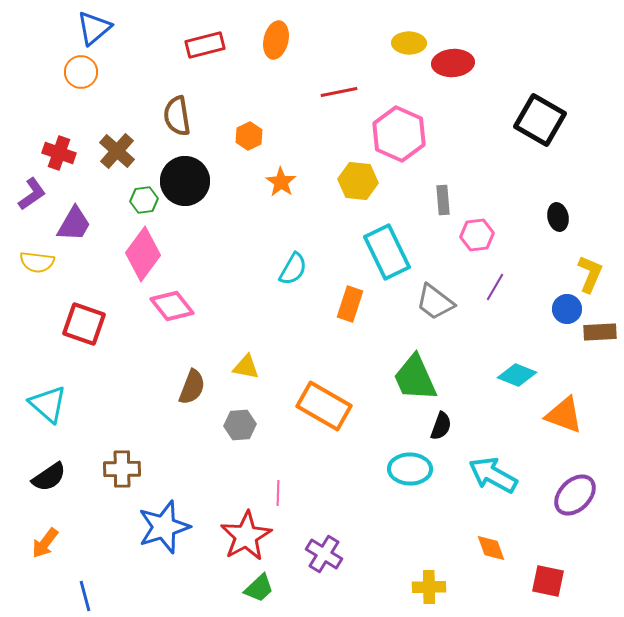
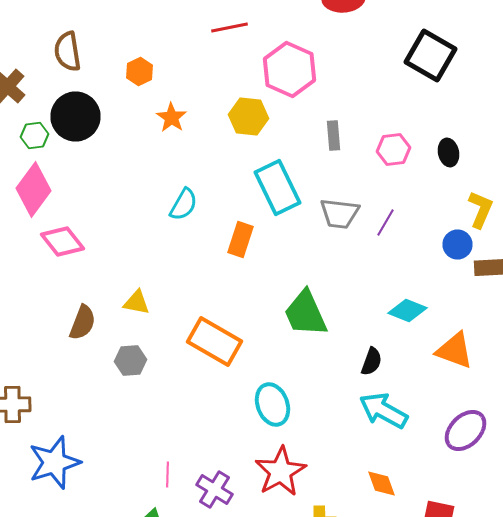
pink hexagon: (477, 235) -> (394, 150), moved
gray trapezoid: (435, 302) -> (340, 214), moved, turned -30
black semicircle: (441, 426) -> (372, 362), moved
cyan ellipse: (410, 469) -> (272, 404), moved, turned 69
pink line: (278, 493) -> (168, 474), moved
red star: (246, 536) -> (280, 472), moved

